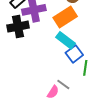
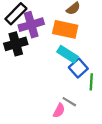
orange rectangle: (65, 17) -> (65, 29), turned 50

